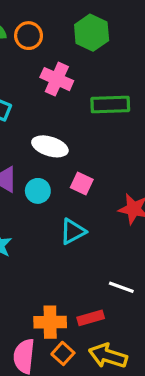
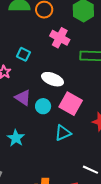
pink square: (82, 184) -> (71, 104), size x1.6

